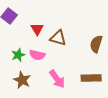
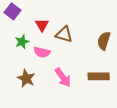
green star: (18, 55) -> (22, 42), moved

